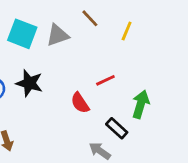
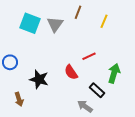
brown line: (90, 18) -> (78, 12), turned 64
gray triangle: (58, 35) -> (55, 24), turned -36
black star: (29, 83) -> (39, 79), moved

